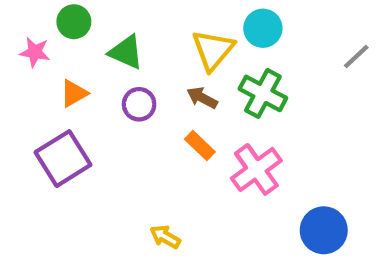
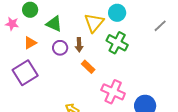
brown arrow: (202, 98) -> (79, 45), moved, turned -120
pink cross: (256, 169) -> (113, 92), moved, turned -30

